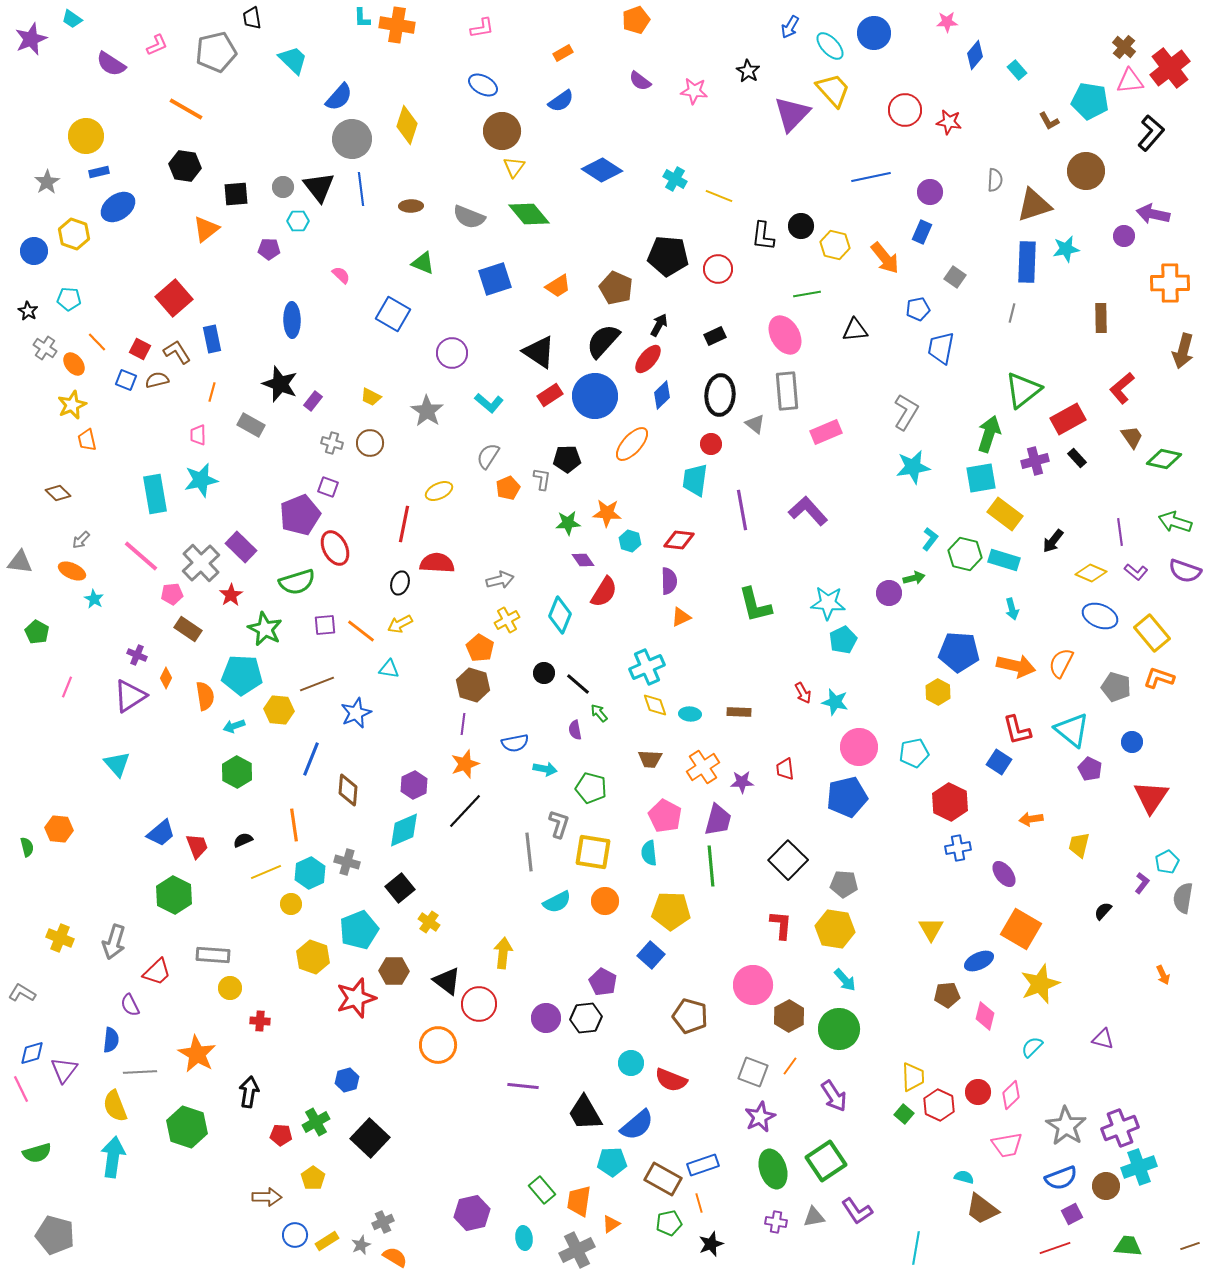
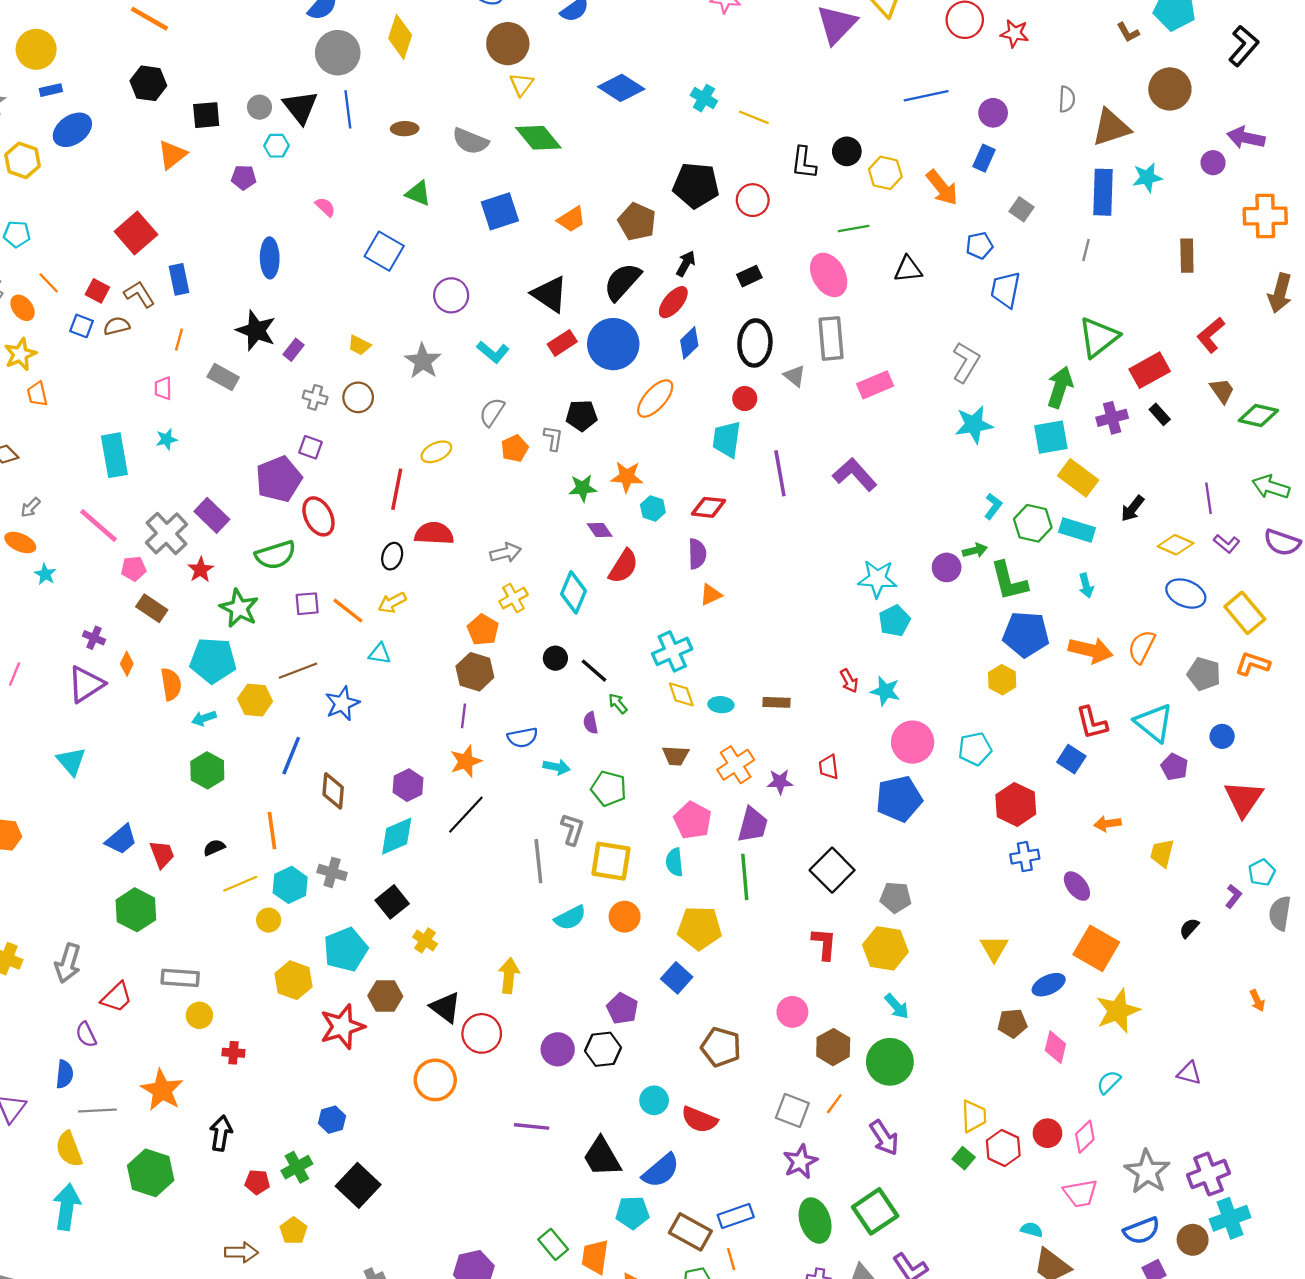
cyan star: (201, 480) -> (167, 439), size x0.6
green L-shape: (755, 605) -> (1009, 581), moved
pink circle: (753, 985) -> (792, 1012), size x0.7

